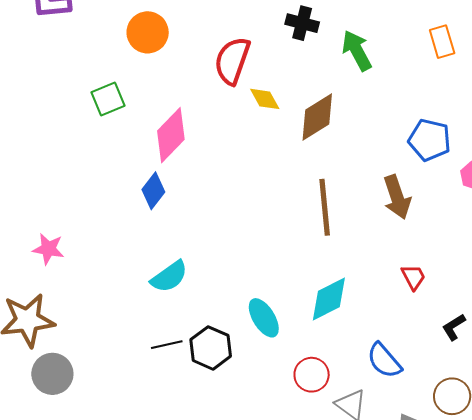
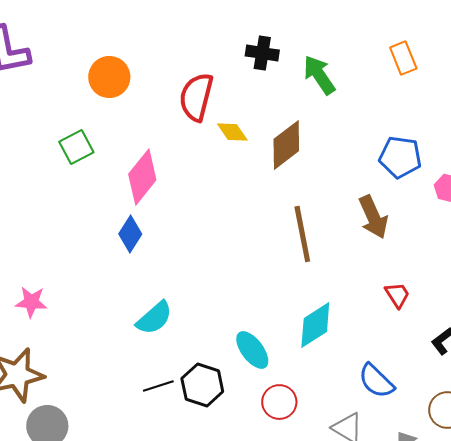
red circle: (312, 375) -> (279, 402), moved

